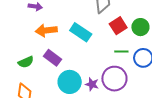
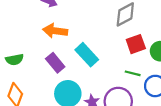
cyan rectangle: (81, 32) -> (87, 55), moved
green semicircle: (26, 62) -> (14, 60), moved

